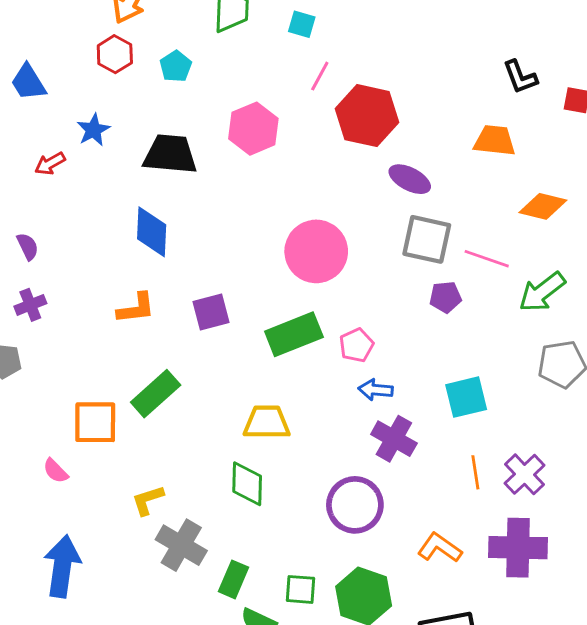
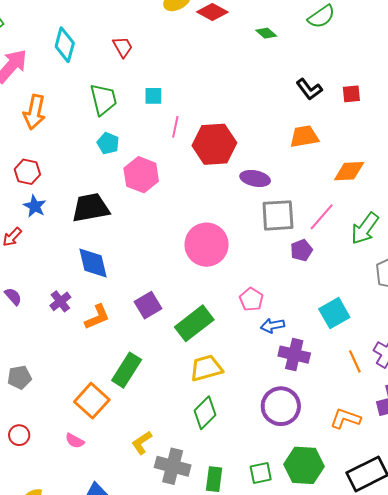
red hexagon: (115, 54) -> (27, 172), moved
cyan pentagon: (176, 66) -> (108, 143), moved
pink line: (487, 259) -> (322, 217), turned -52
purple cross: (30, 305) -> (60, 301), moved
green rectangle: (294, 334) -> (194, 323), moved
orange square: (95, 422) -> (92, 401), turned -32
green diamond: (247, 484) -> (205, 413), turned 60

